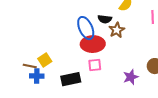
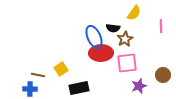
yellow square: (45, 60) -> (61, 69), moved
pink square: (95, 65) -> (127, 63), moved, size x1.5
blue cross: (37, 76) -> (30, 89), moved

